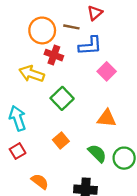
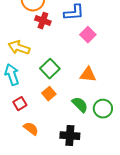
yellow arrow: (32, 74) -> (19, 48), moved
green square: (62, 98) -> (50, 69), moved
red square: (18, 151) -> (20, 104), moved

